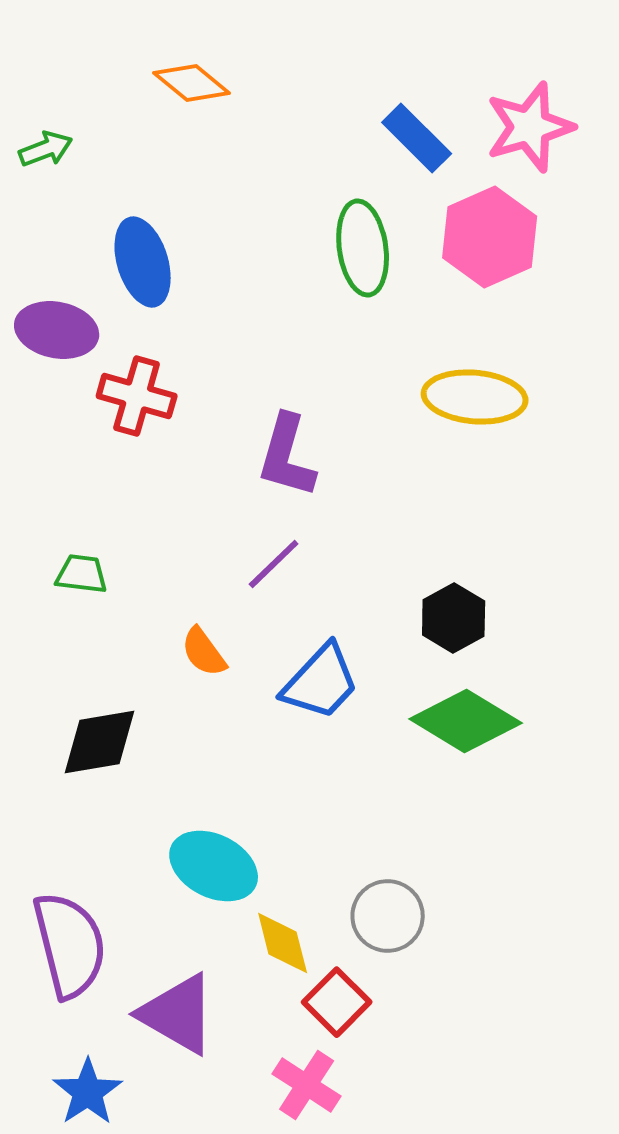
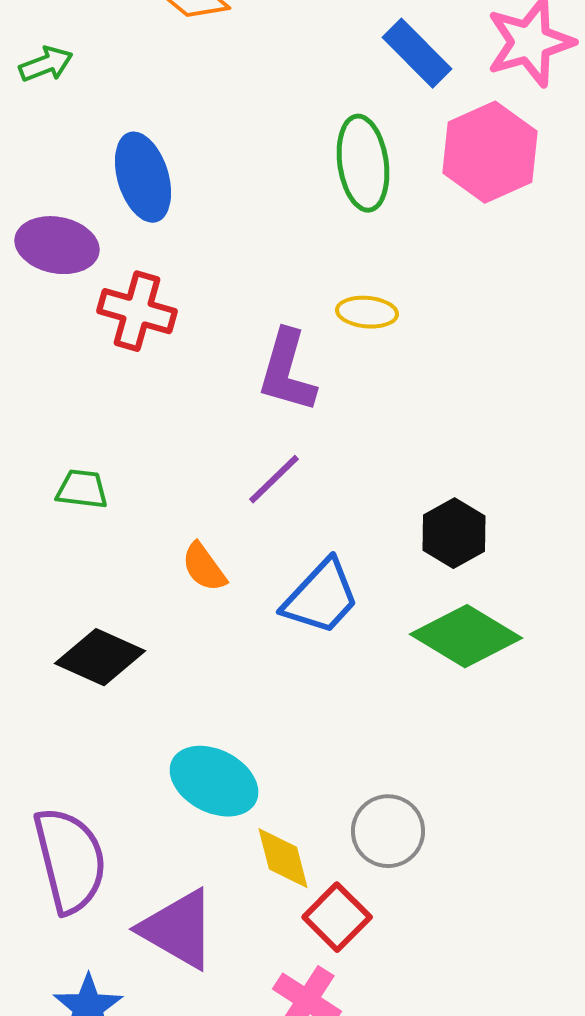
yellow ellipse: (475, 397) -> (367, 312), moved, size x0.6
black diamond: (100, 742) -> (100, 657), turned 34

